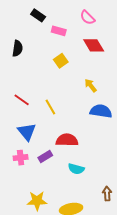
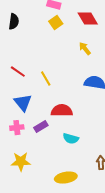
yellow square: (61, 61) -> (56, 23), moved
yellow arrow: (91, 85) -> (85, 49), moved
yellow star: (37, 201) -> (21, 162), moved

